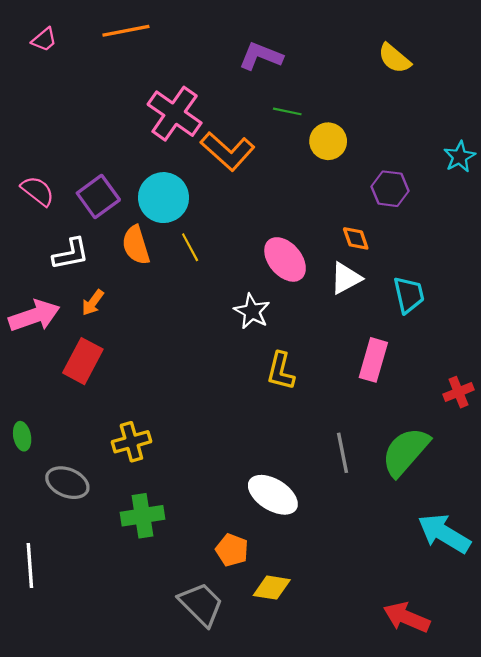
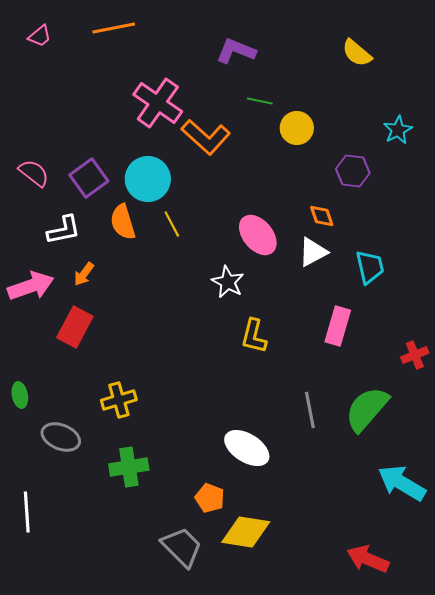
cyan star: (460, 157) -> (398, 130), moved
yellow diamond: (272, 588) -> (246, 532), size x1.4

